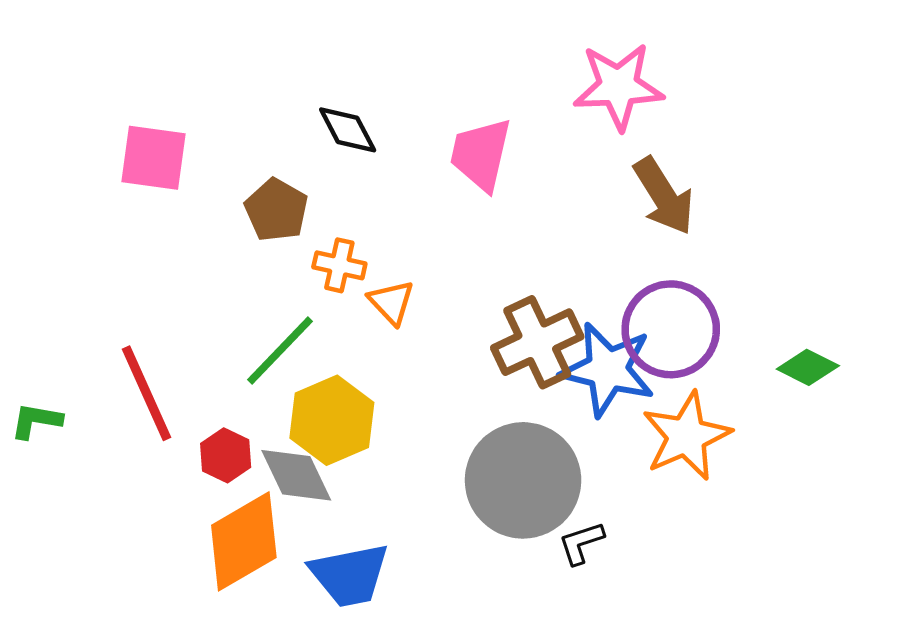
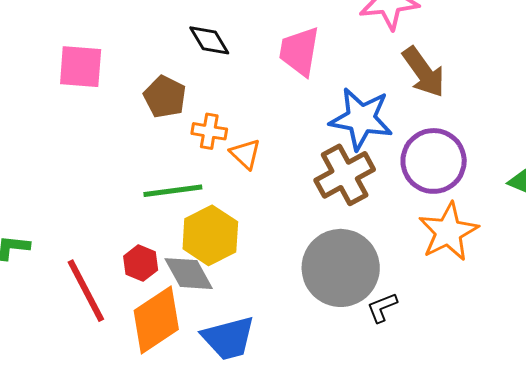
green line: (280, 351) -> (173, 191), turned 42
blue star: (608, 370) -> (361, 119), moved
red line: (147, 393) -> (86, 291), moved

